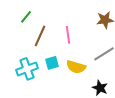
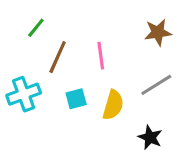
yellow semicircle: (76, 67) -> (113, 105), turned -90
cyan cross: (27, 69) -> (24, 94), moved

